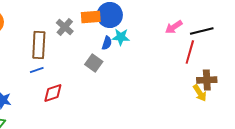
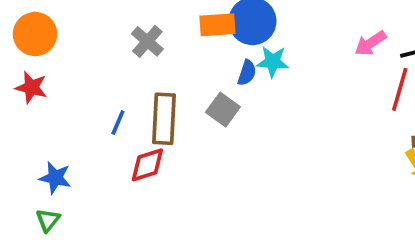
gray cross: (65, 27) -> (147, 41), moved
brown rectangle: (39, 45) -> (164, 119), moved
blue line: (37, 70) -> (118, 122), turned -48

